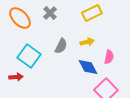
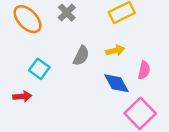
cyan square: (29, 56) -> (39, 69), size x0.7

